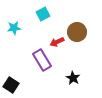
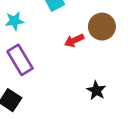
purple rectangle: (42, 60) -> (20, 60), moved

